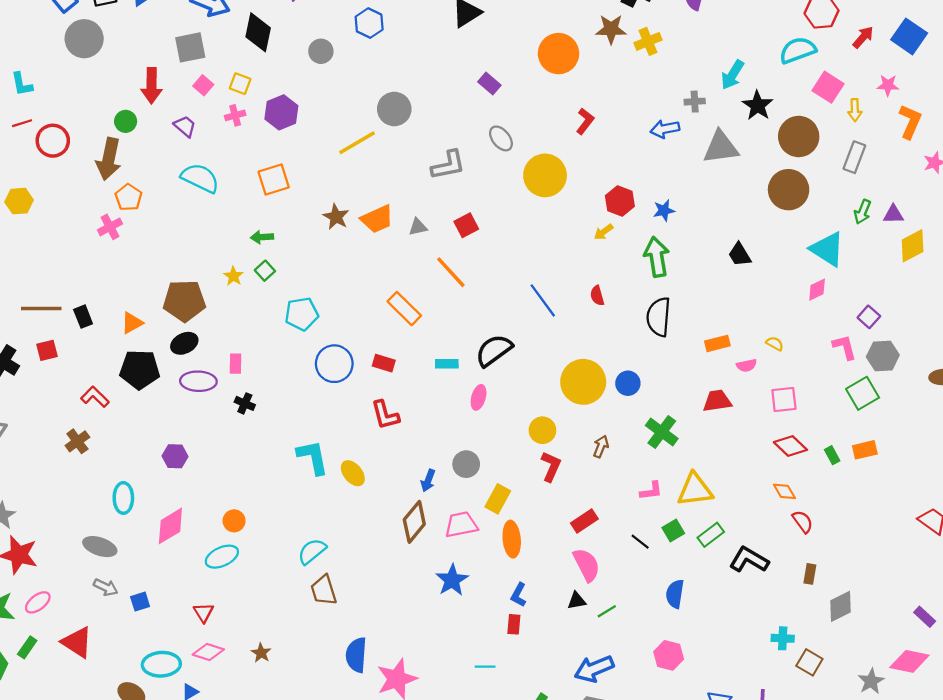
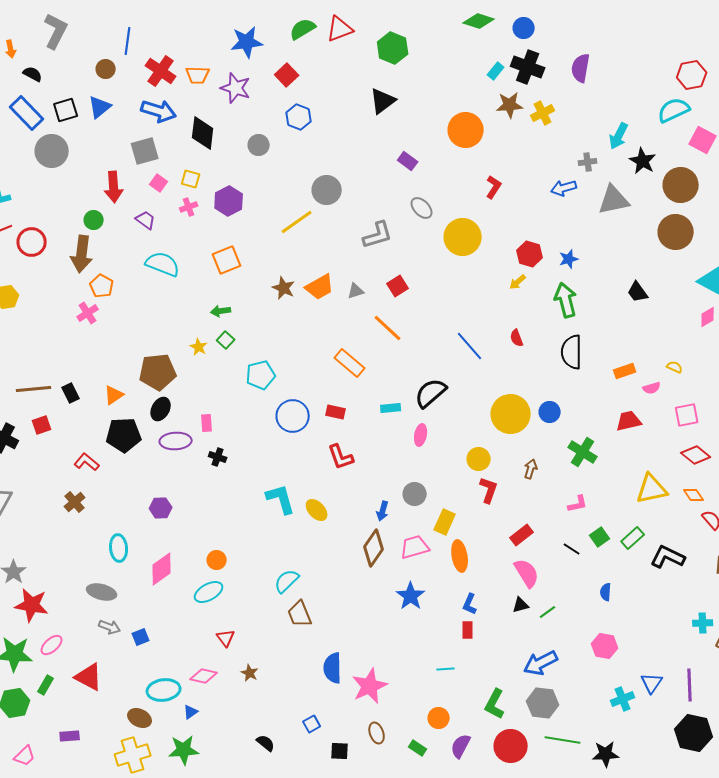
black ellipse: (184, 343) -> (161, 409), turned -30
yellow triangle: (695, 490) -> (652, 489), moved
blue semicircle: (675, 594) -> (606, 592), size x0.7
red triangle: (204, 613) -> (226, 638), moved

